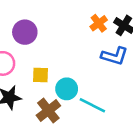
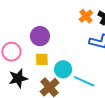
purple circle: (25, 32) -> (40, 36), moved

